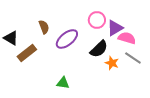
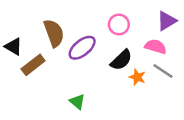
brown semicircle: (44, 27) -> (54, 33), size x1.6
purple triangle: (115, 28) -> (167, 21), moved
green triangle: (63, 83) -> (77, 102), turned 32

